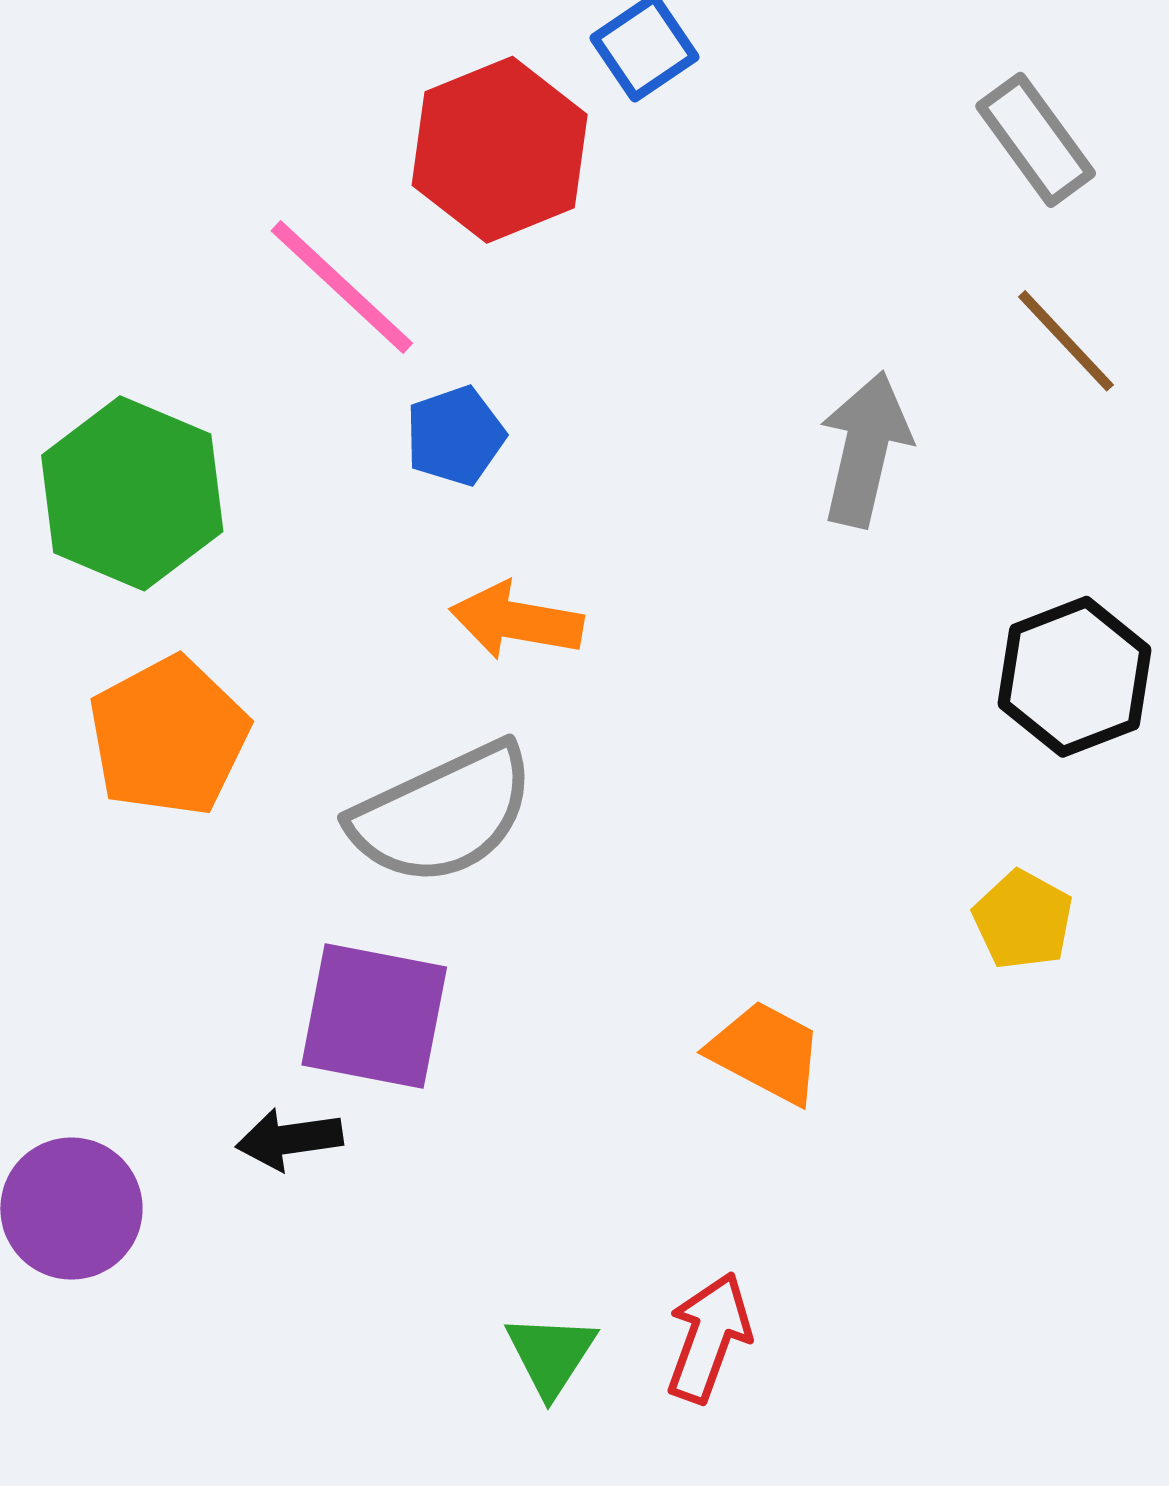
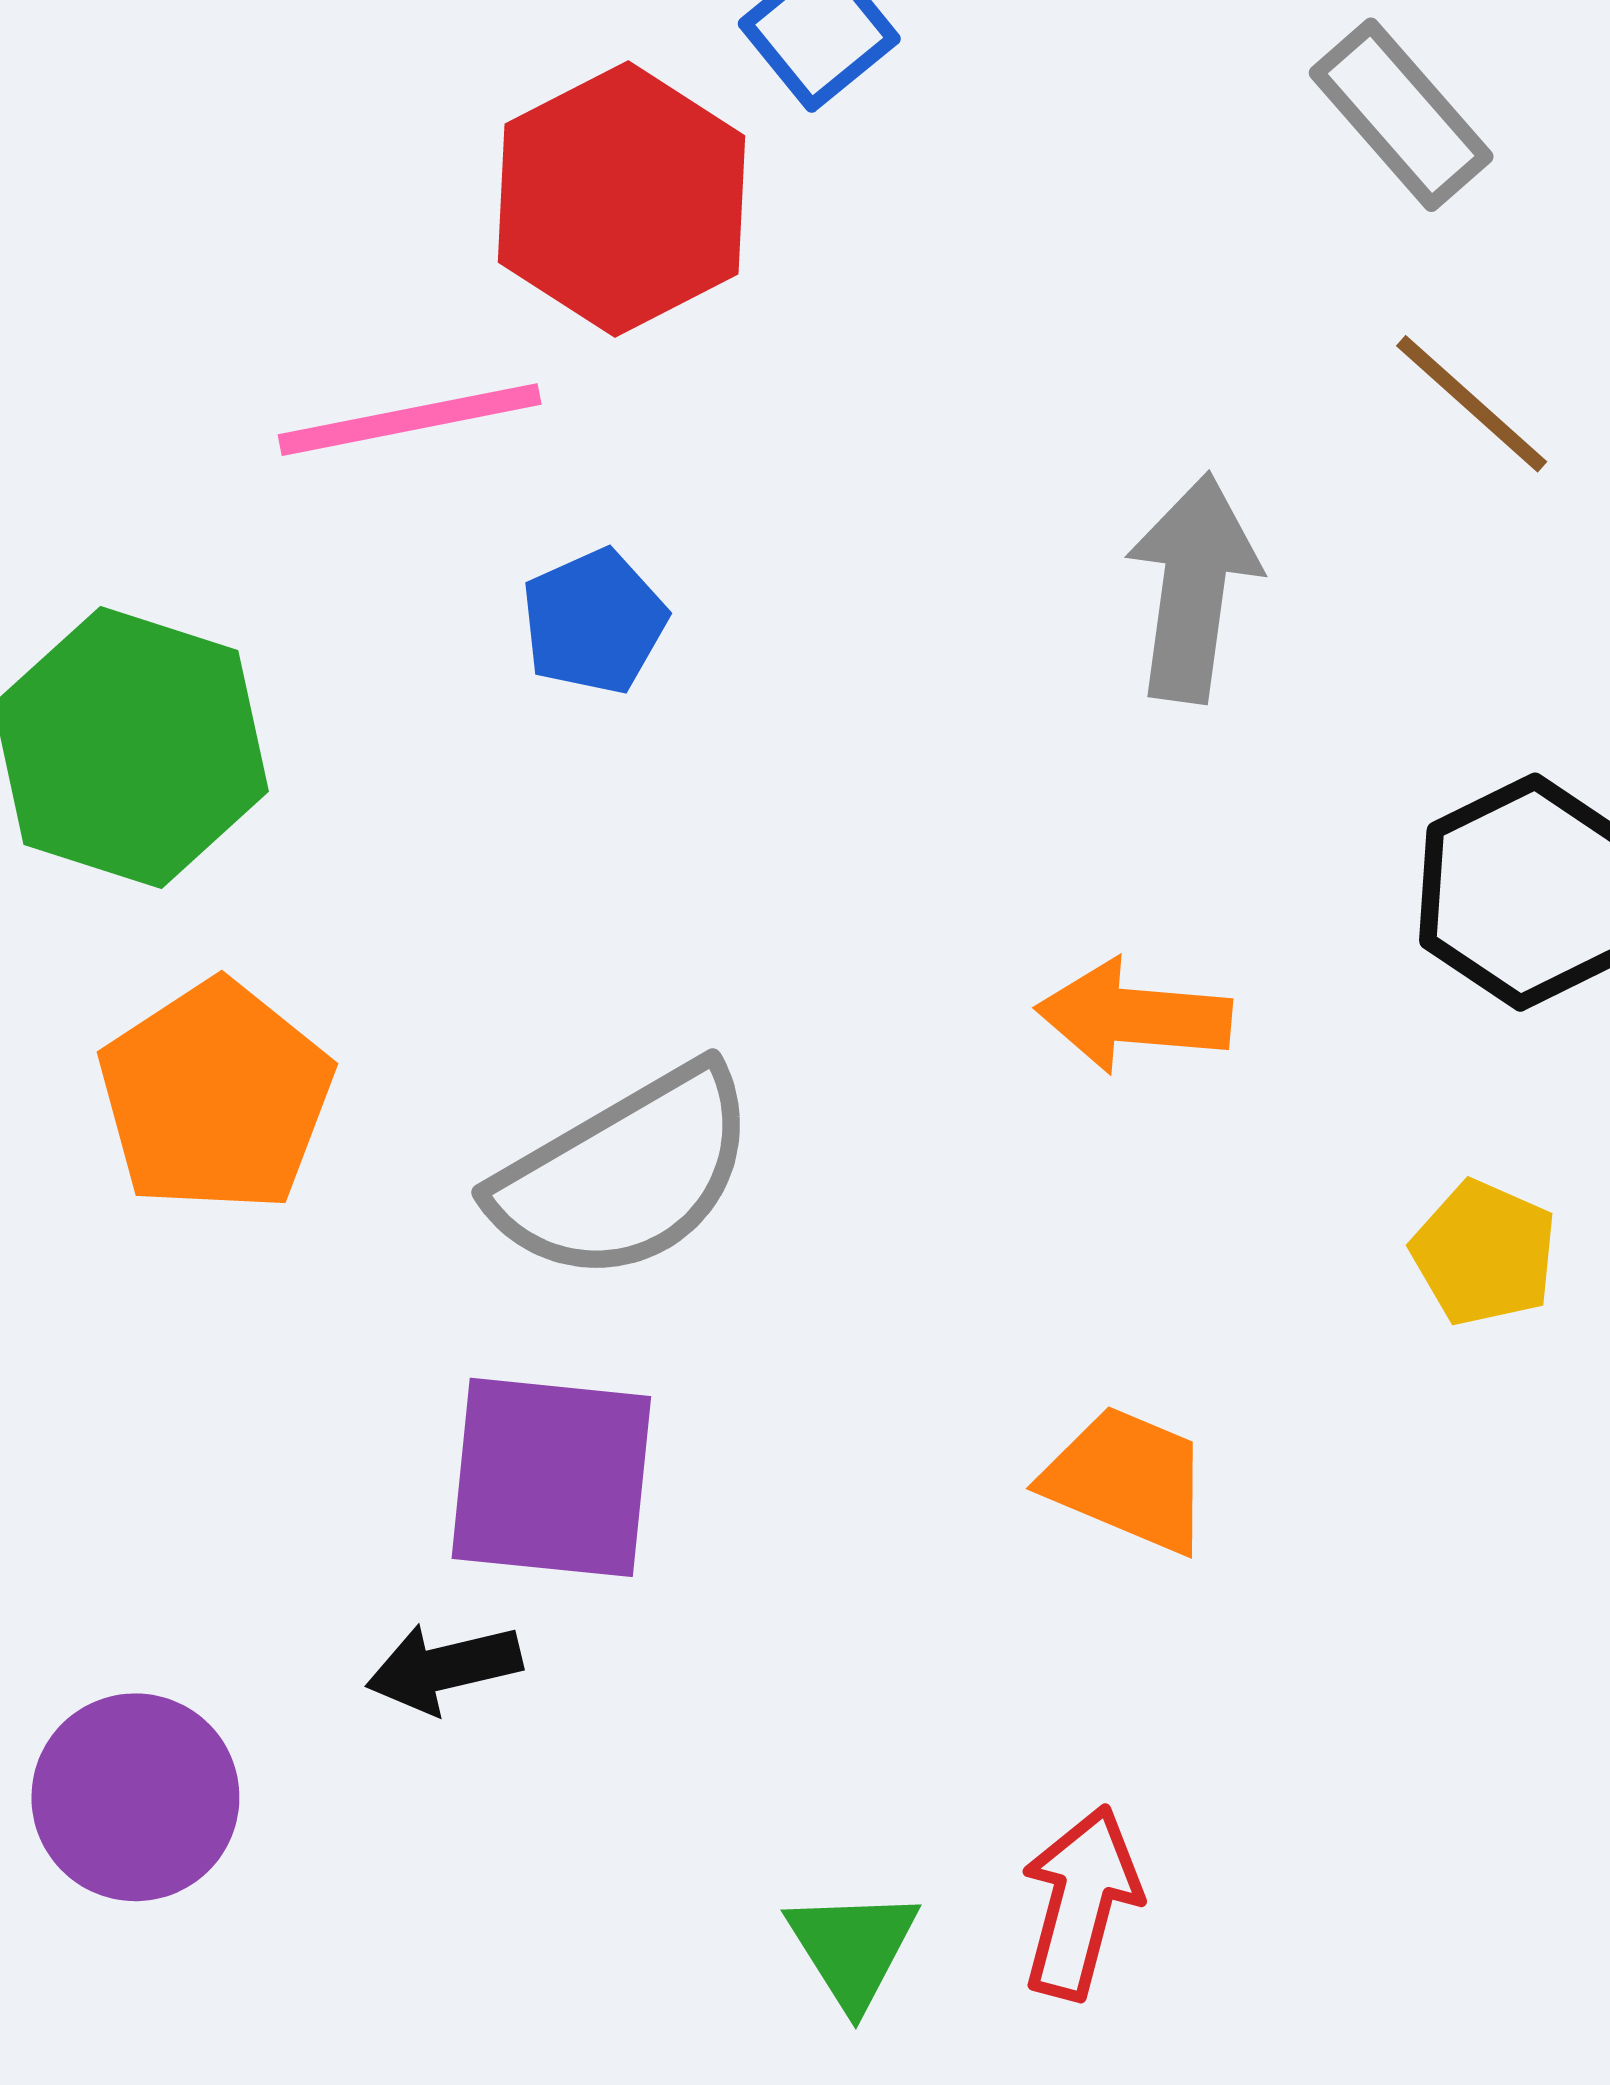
pink line: (342, 287) -> (410, 420), turned -49
orange arrow: (516, 621) -> (1134, 1016), moved

